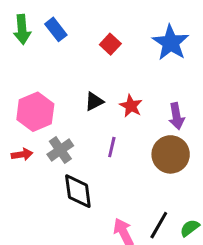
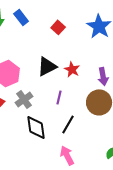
black triangle: (94, 101) -> (47, 66), size x1.5
black line: (159, 225) -> (68, 124), moved

